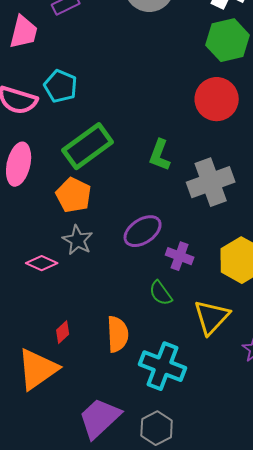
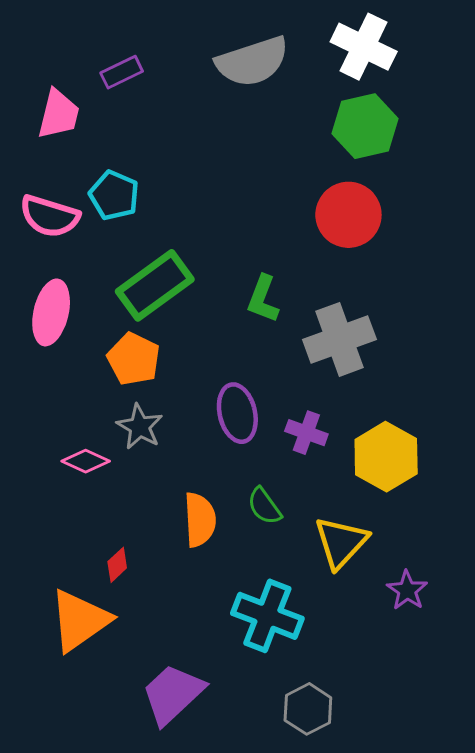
purple ellipse: (143, 231) -> (237, 413), turned -69
purple cross: (180, 256) -> (306, 433), moved
orange semicircle: (118, 334) -> (200, 520), moved
gray hexagon: (157, 428) -> (308, 709), moved

